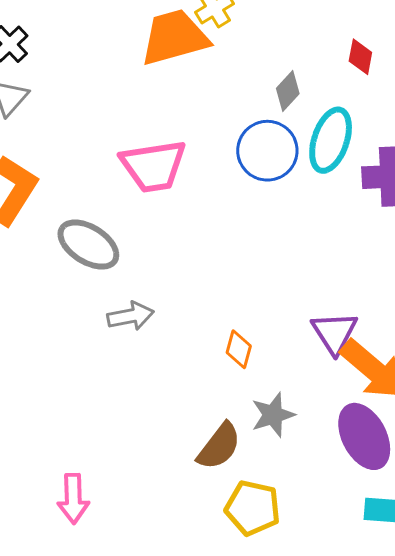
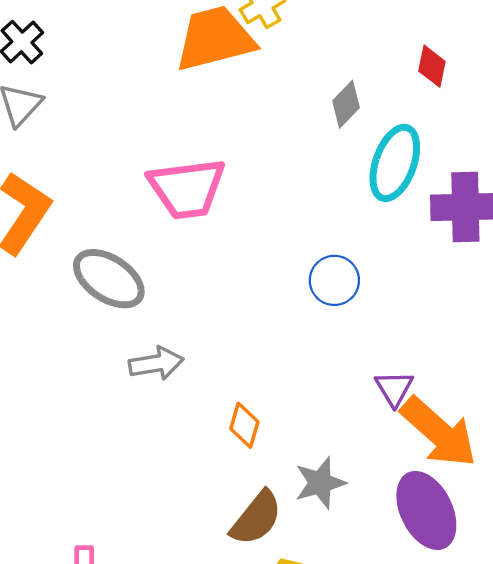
blue circle: (267, 151) -> (334, 280), moved, size x0.7
purple triangle: (334, 333) -> (394, 388), size x0.7
orange diamond: (239, 349) -> (244, 425), moved

